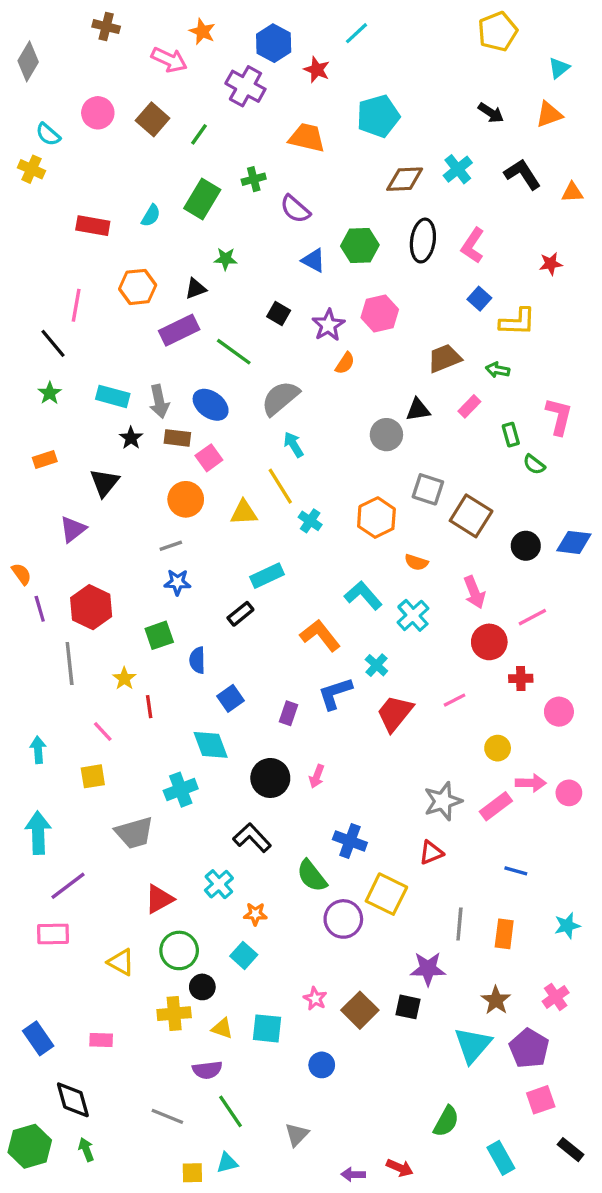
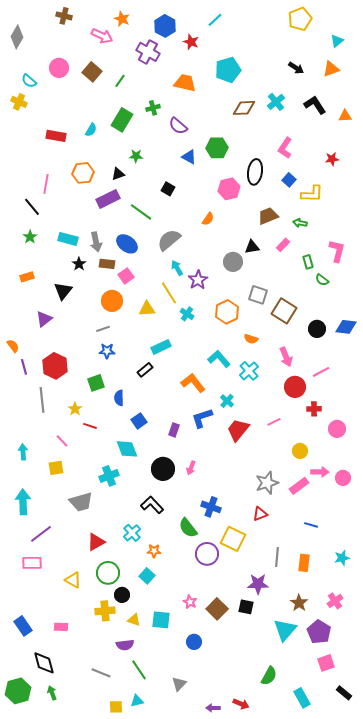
black ellipse: (423, 241) -> (255, 172), moved
purple star: (328, 325) -> (198, 280), moved
red line: (149, 707) -> (90, 426), turned -64

